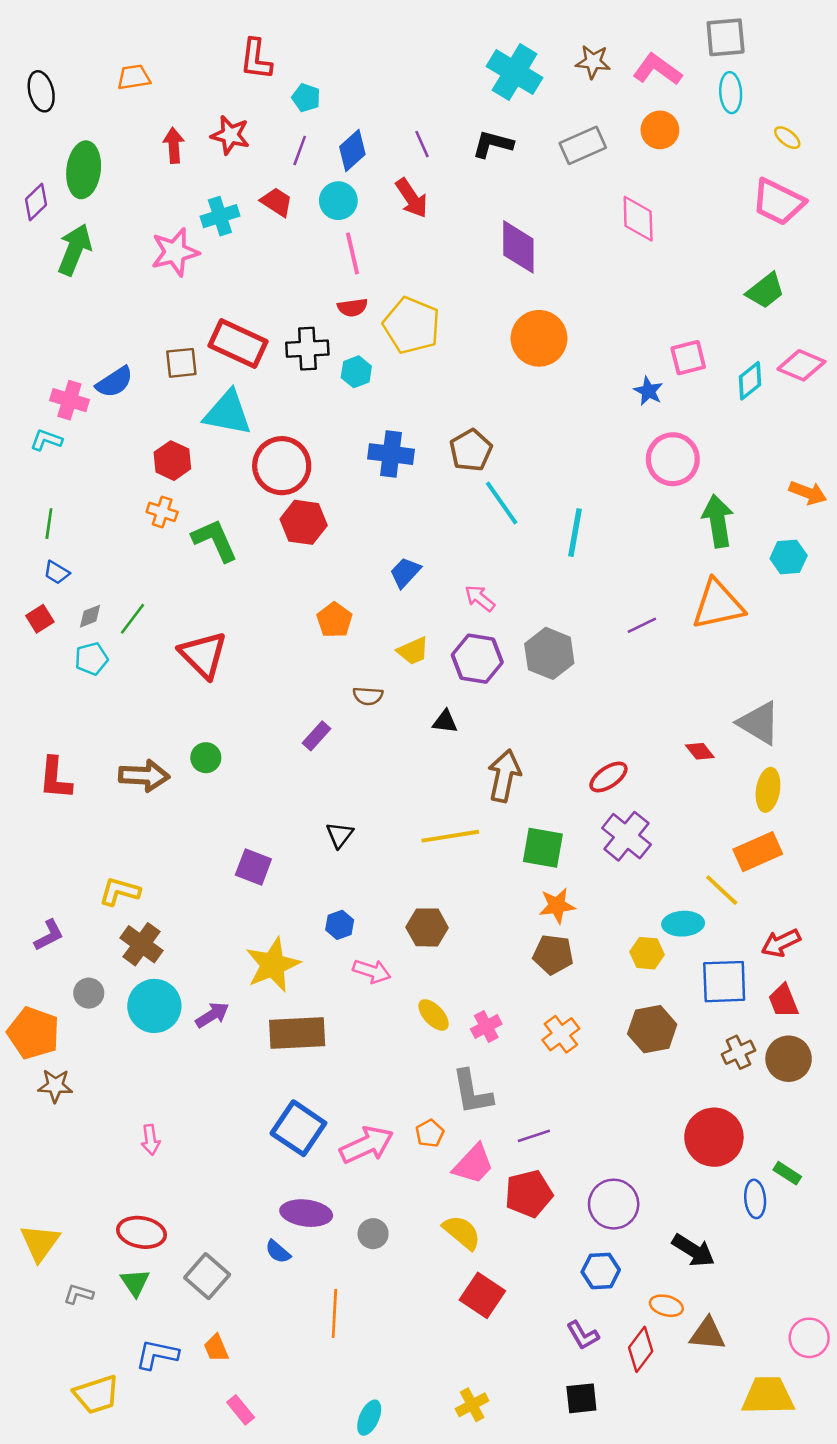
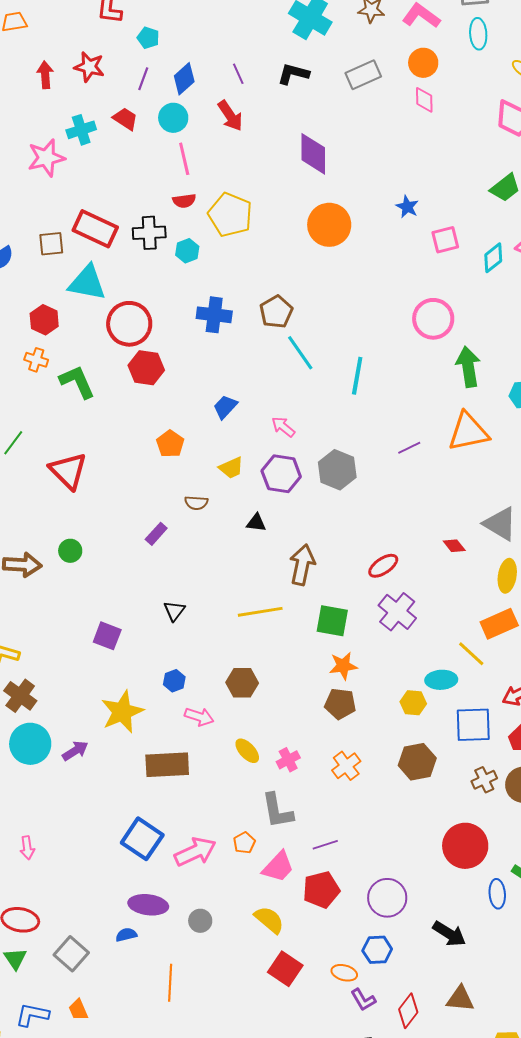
pink diamond: (638, 219) -> (424, 100), moved, size x0.7
blue star: (648, 391) -> (407, 207), moved
brown rectangle: (297, 1033) -> (167, 765), moved
blue semicircle: (278, 1252) -> (126, 935), turned 125
orange ellipse: (666, 1306) -> (344, 973), moved

